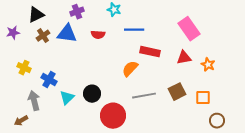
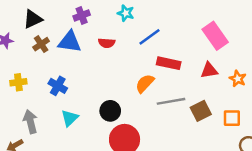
blue line: (134, 30) -> (150, 37), turned -36
yellow cross: (24, 68) -> (18, 82), turned -32
blue cross: (49, 80) -> (58, 86), moved
black circle: (92, 94) -> (110, 111), moved
gray line: (144, 96) -> (171, 101), moved

